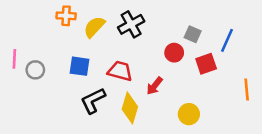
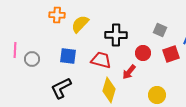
black cross: (131, 24) -> (116, 35), moved, turned 30
red circle: (174, 53) -> (143, 53), moved
black L-shape: (93, 101) -> (61, 88), moved

